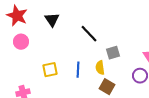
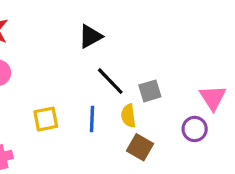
black triangle: (52, 20) -> (90, 36), moved, turned 35
black line: (89, 34) -> (110, 81), moved

